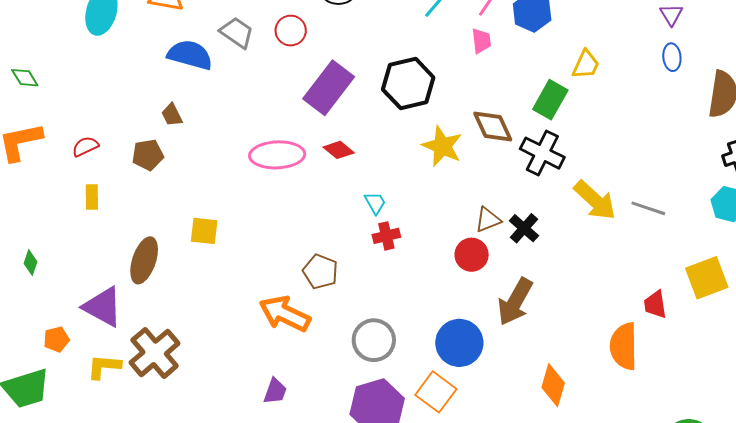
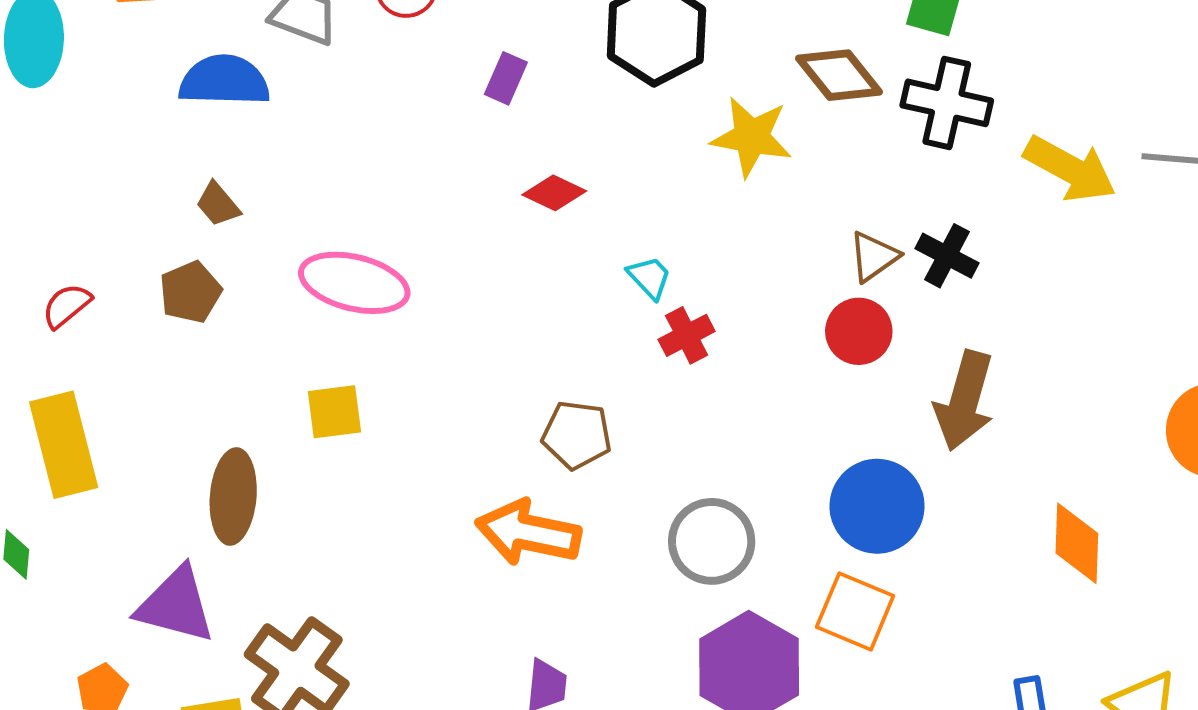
purple rectangle: (329, 88) -> (506, 78), size x0.5
pink ellipse: (277, 155) -> (354, 283), moved, turned 30
yellow rectangle: (92, 197) -> (64, 445), moved, size x2.0

